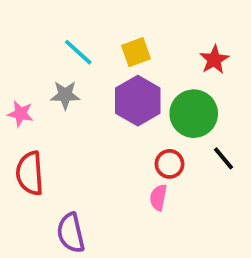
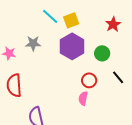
cyan line: (78, 52) -> (50, 16), moved
green circle: (194, 114) -> (102, 53), size x0.6

